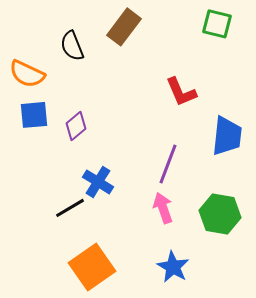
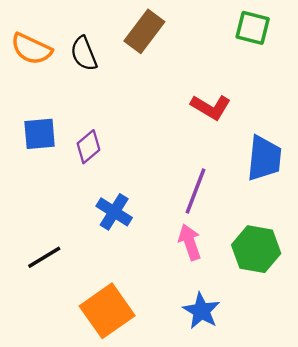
orange semicircle: (27, 74) -> (31, 49), moved
red L-shape: (181, 92) -> (211, 107), turned -36
black line: (70, 208) -> (44, 257), moved

